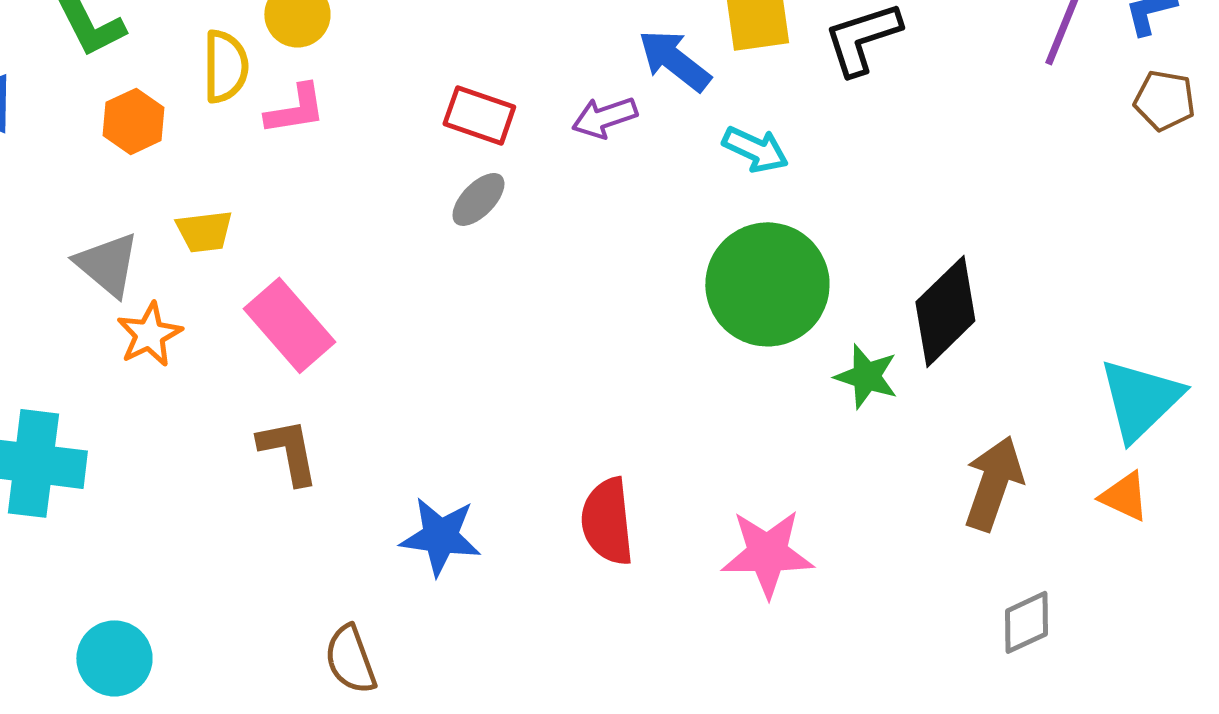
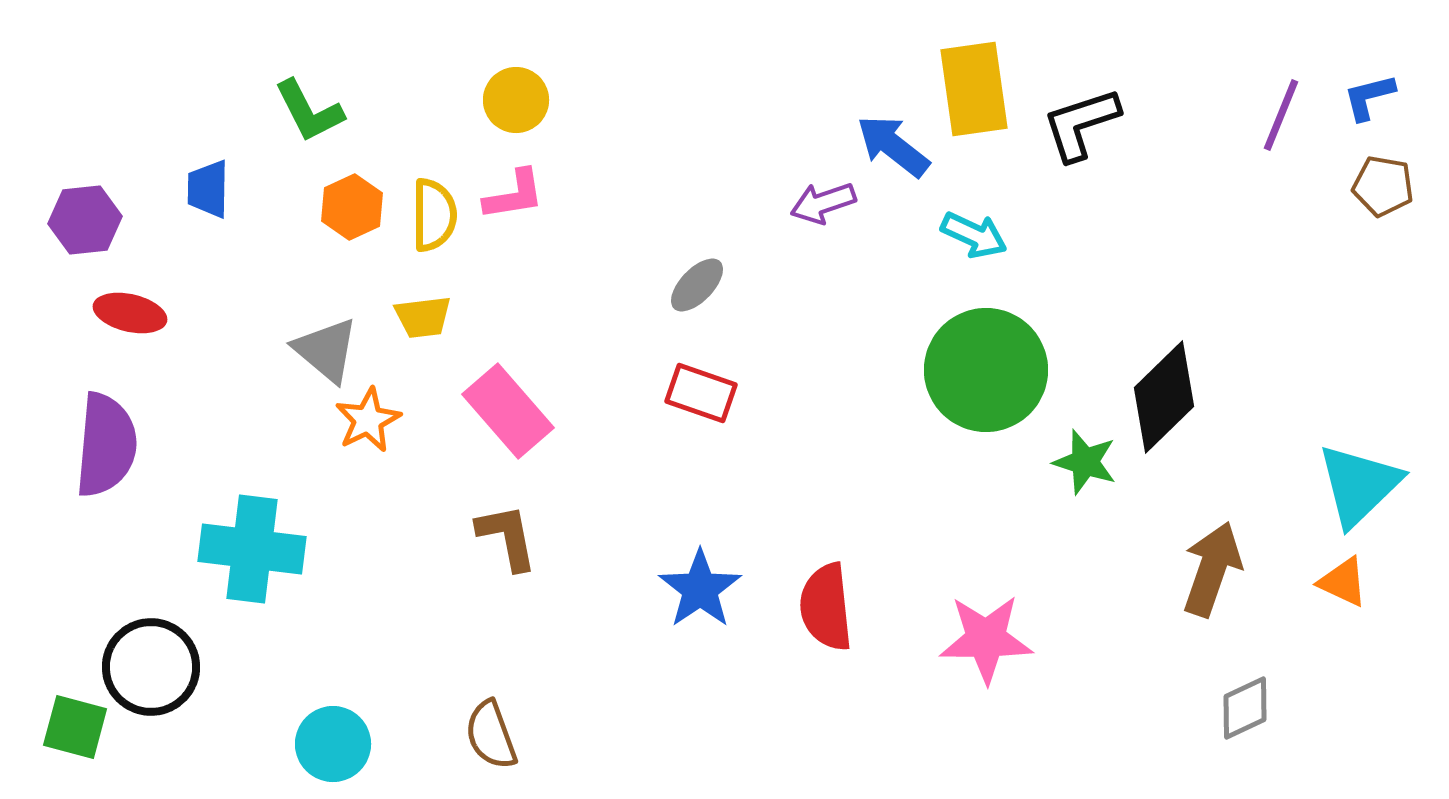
yellow semicircle: (225, 66) -> (434, 215), moved
red rectangle: (479, 115) -> (701, 393), moved
blue star: (440, 536) -> (700, 589), moved, turned 30
brown semicircle: (350, 659) -> (491, 735), moved

